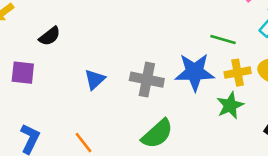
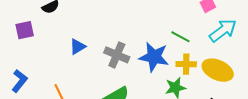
purple square: (23, 73) -> (25, 30), turned -30

